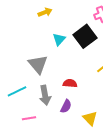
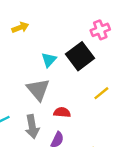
yellow arrow: (45, 12) -> (20, 27), moved
gray triangle: (38, 64) -> (38, 90), moved

